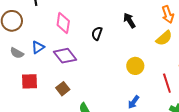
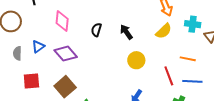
black arrow: (129, 20) -> (126, 32), moved
gray semicircle: (17, 53) -> (17, 53), turned 64
brown square: (63, 89) -> (65, 87), size x1.5

